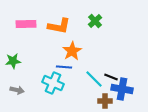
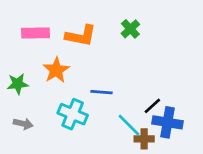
orange star: (72, 51) -> (56, 70), moved
blue line: (64, 67) -> (102, 92), moved
black line: (111, 77) -> (152, 106), turned -64
cyan line: (94, 79) -> (129, 125), moved

